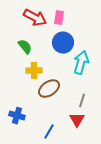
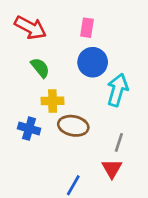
red arrow: (35, 18) -> (30, 28), moved
brown ellipse: (49, 89) -> (73, 126), turned 45
blue cross: (17, 116) -> (29, 129), moved

